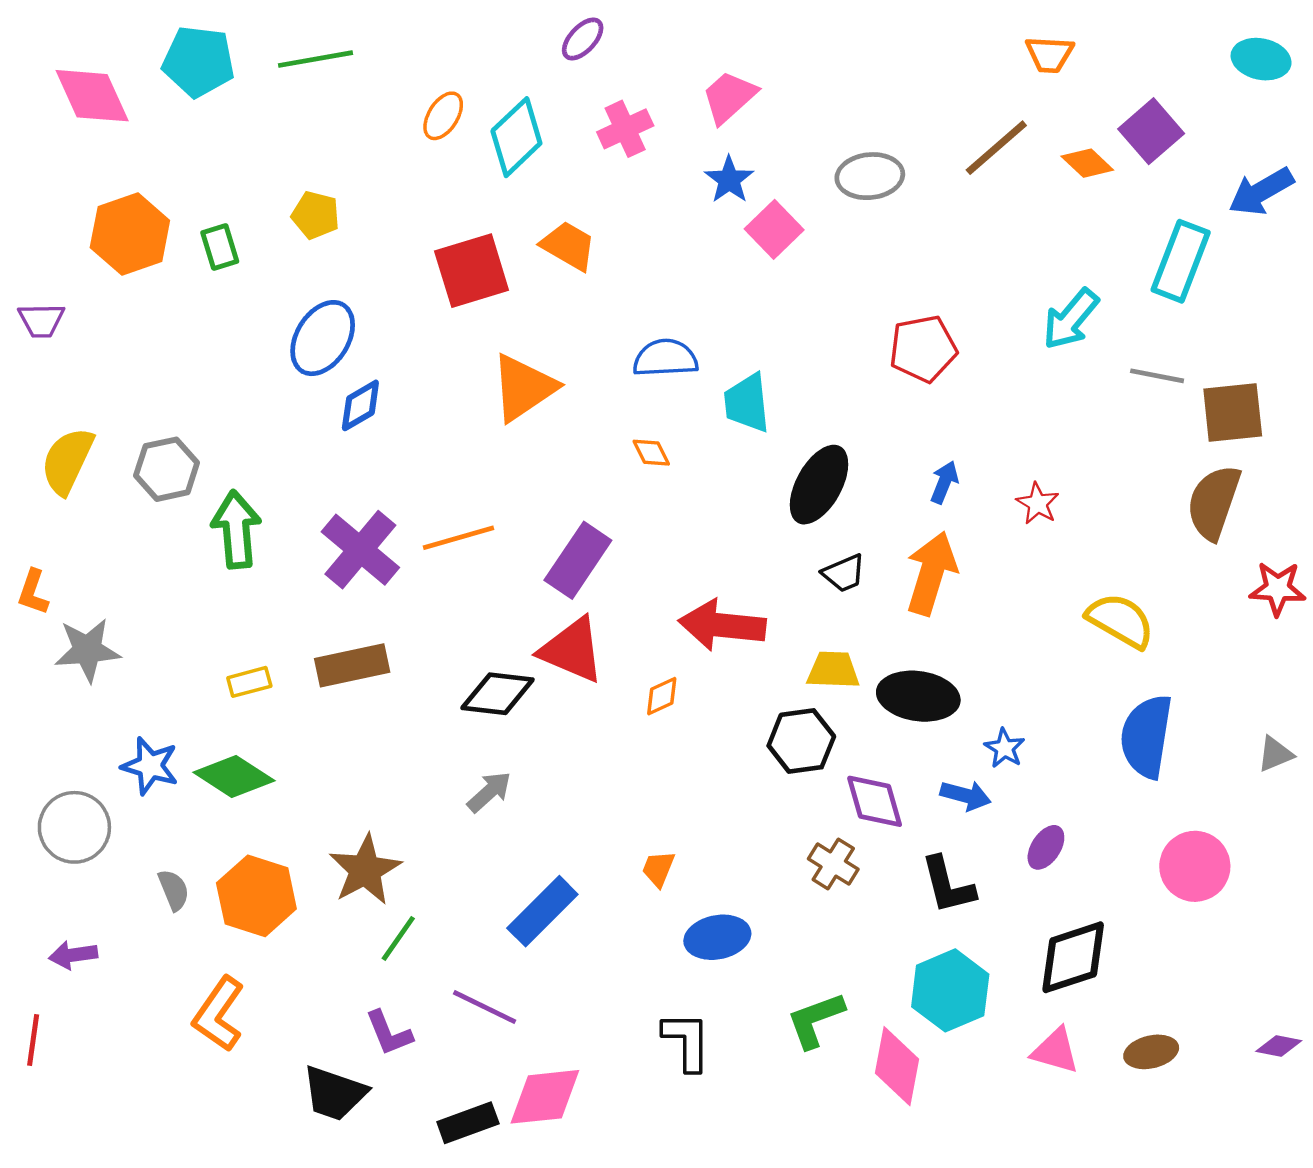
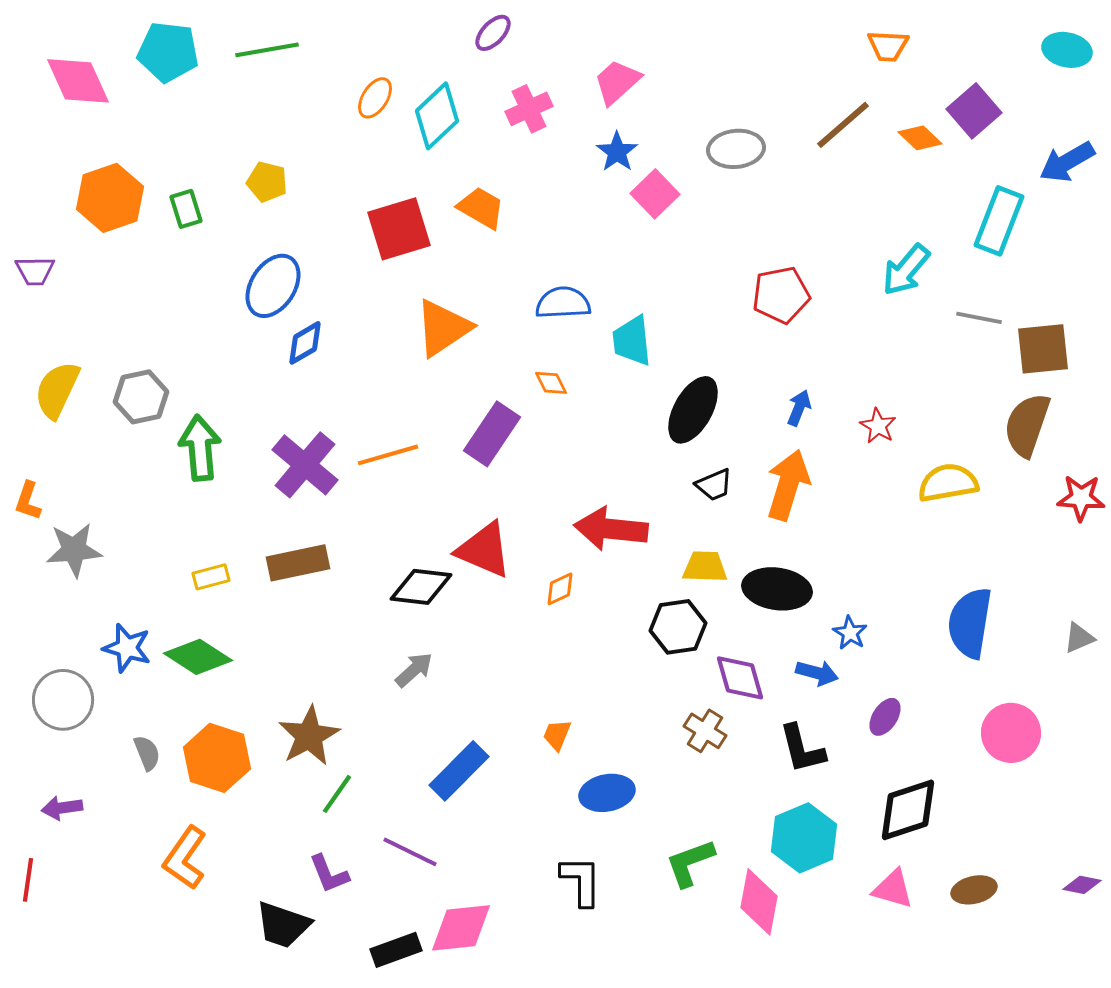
purple rectangle: (578, 560) -> (492, 434), moved
yellow semicircle: (1120, 620) -> (948, 483), moved, turned -40

